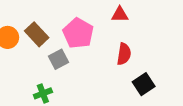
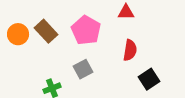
gray square: (58, 59) -> (83, 69), moved

